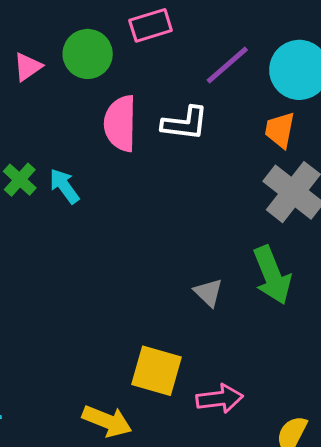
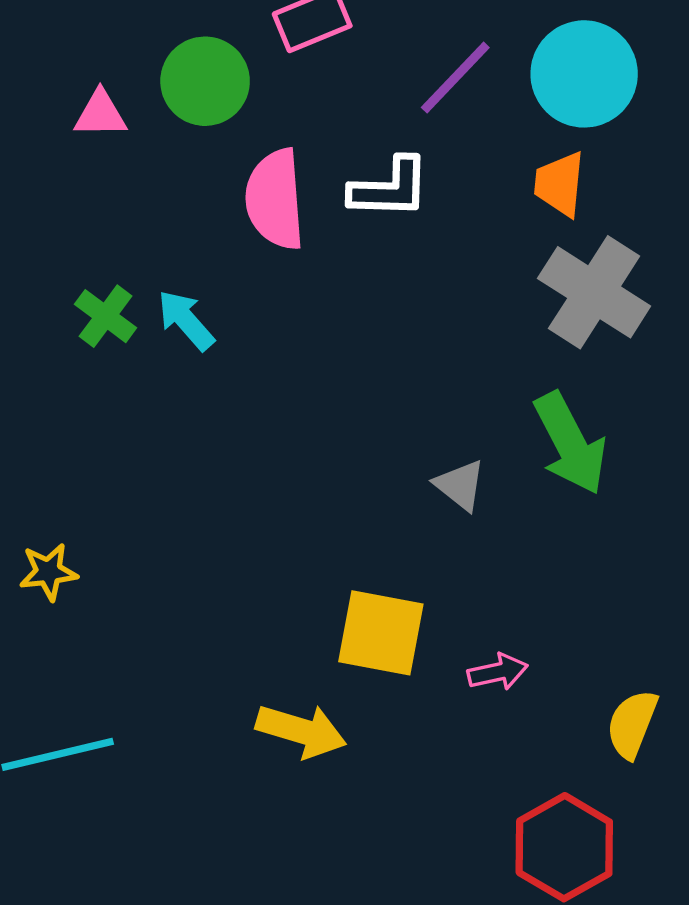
pink triangle: (28, 67) -> (100, 114), turned 40
pink arrow: (220, 399) -> (498, 672), size x0.7

